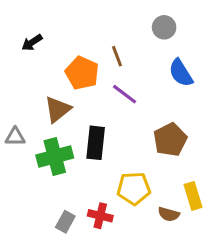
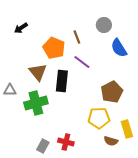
gray circle: (164, 27) -> (104, 25), moved
brown triangle: (58, 109) -> (38, 72), turned -30
black rectangle: (96, 143) -> (62, 81), moved
yellow pentagon: (134, 188) -> (99, 118), moved

